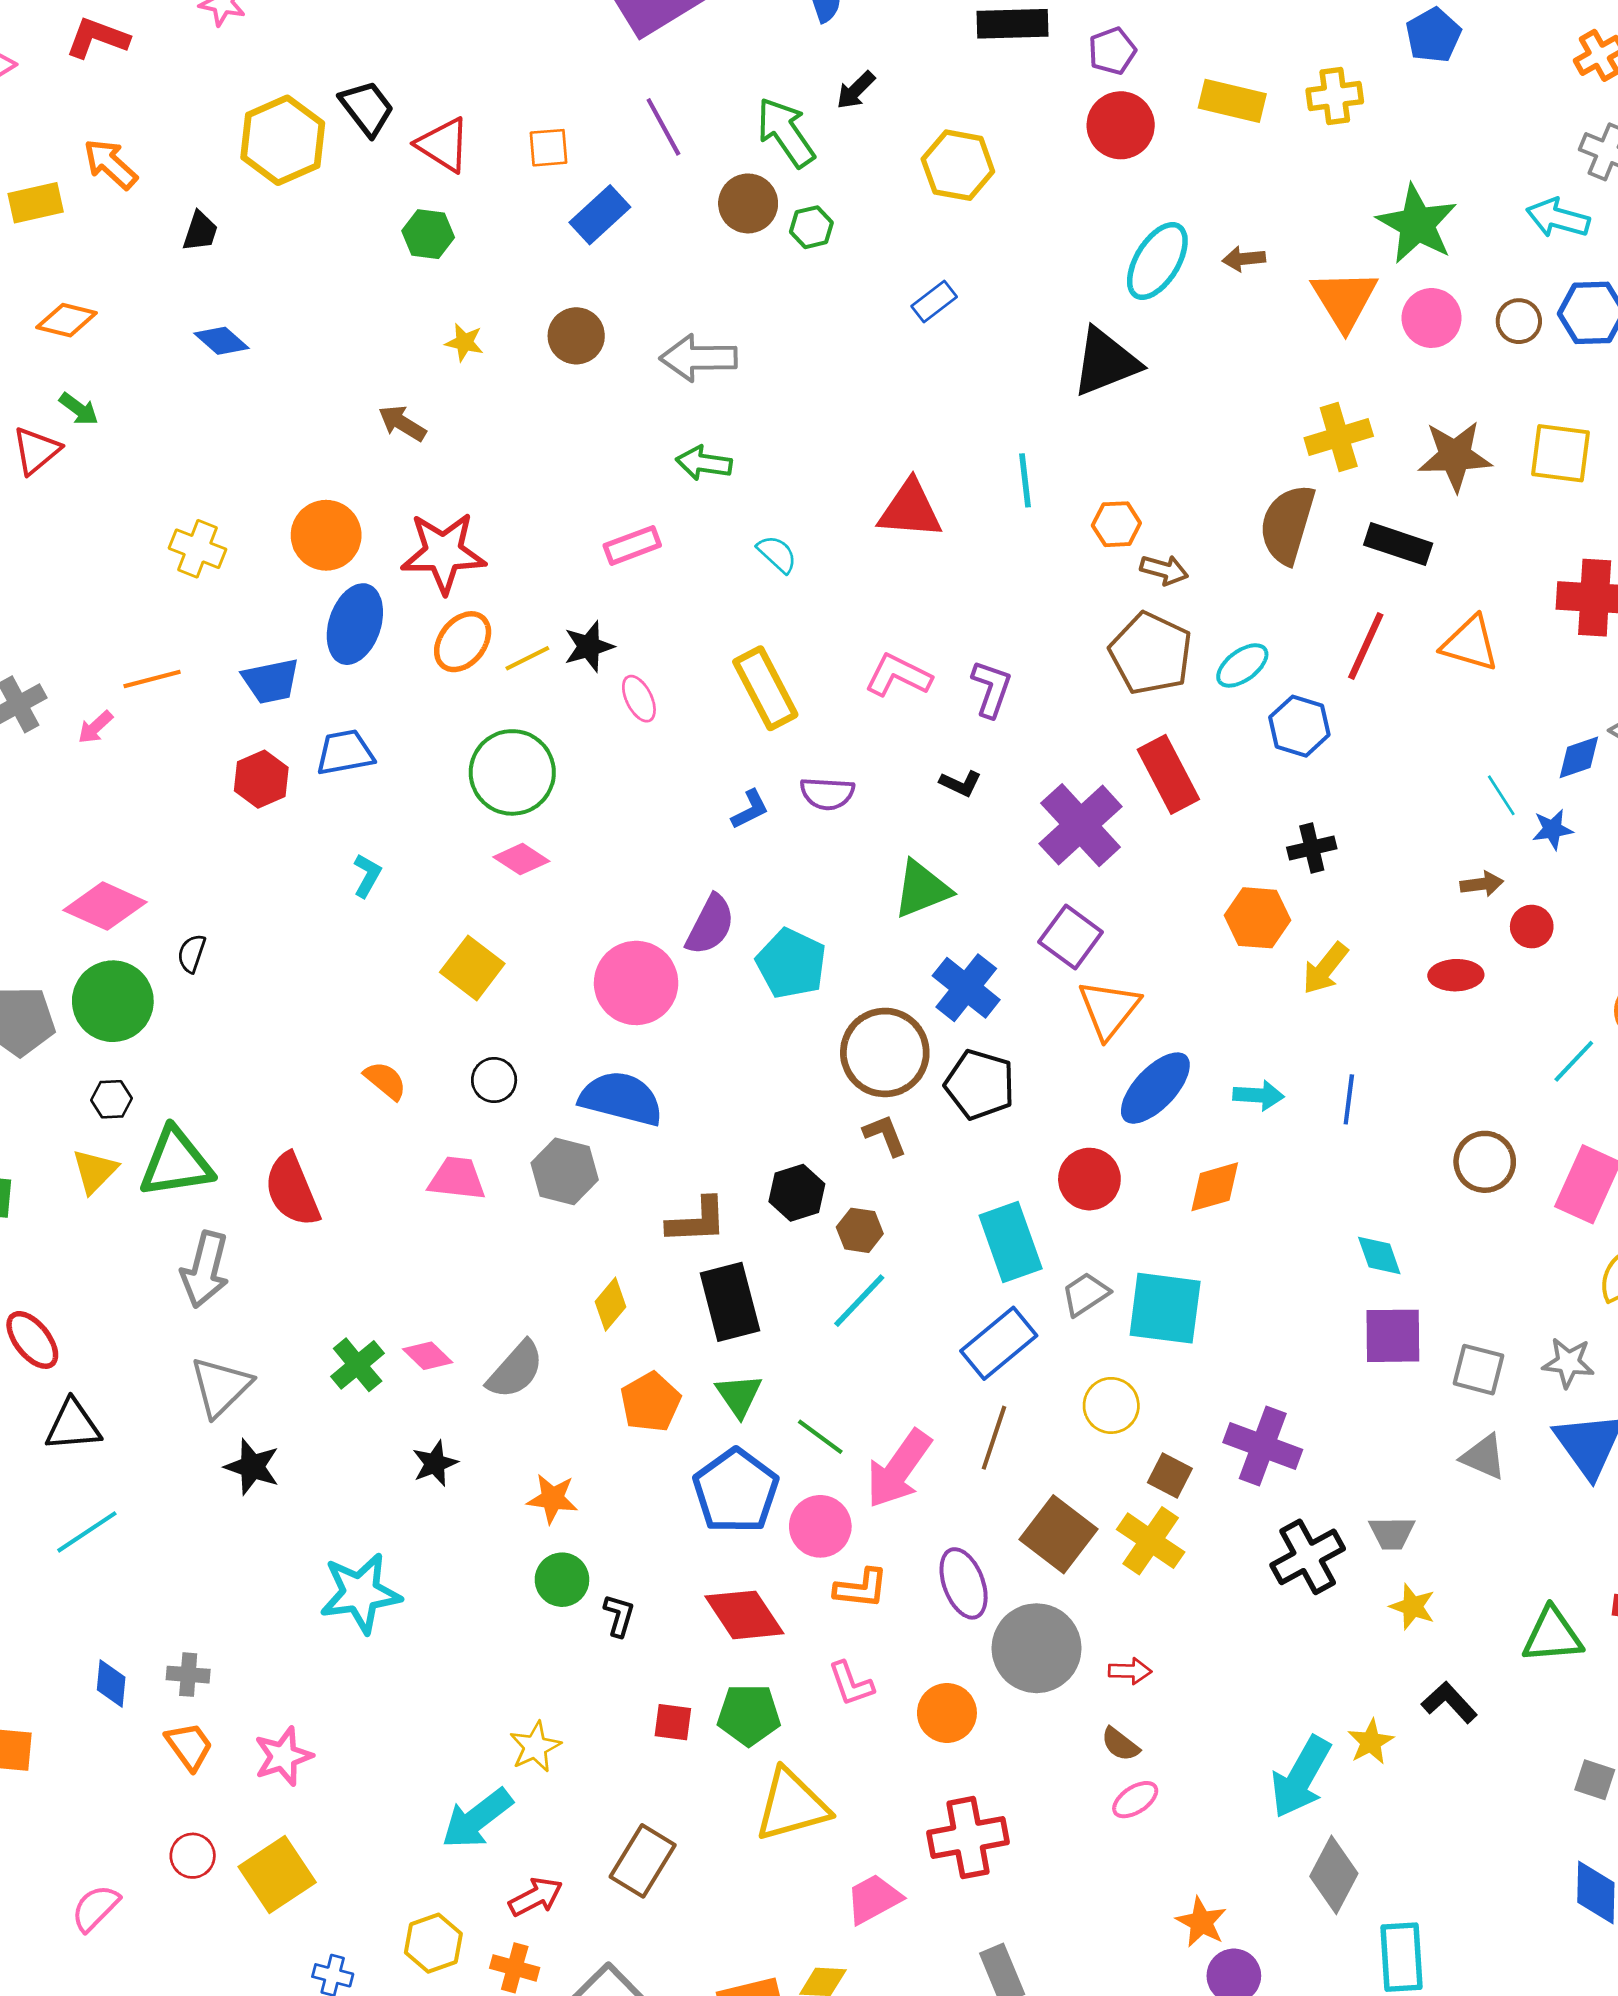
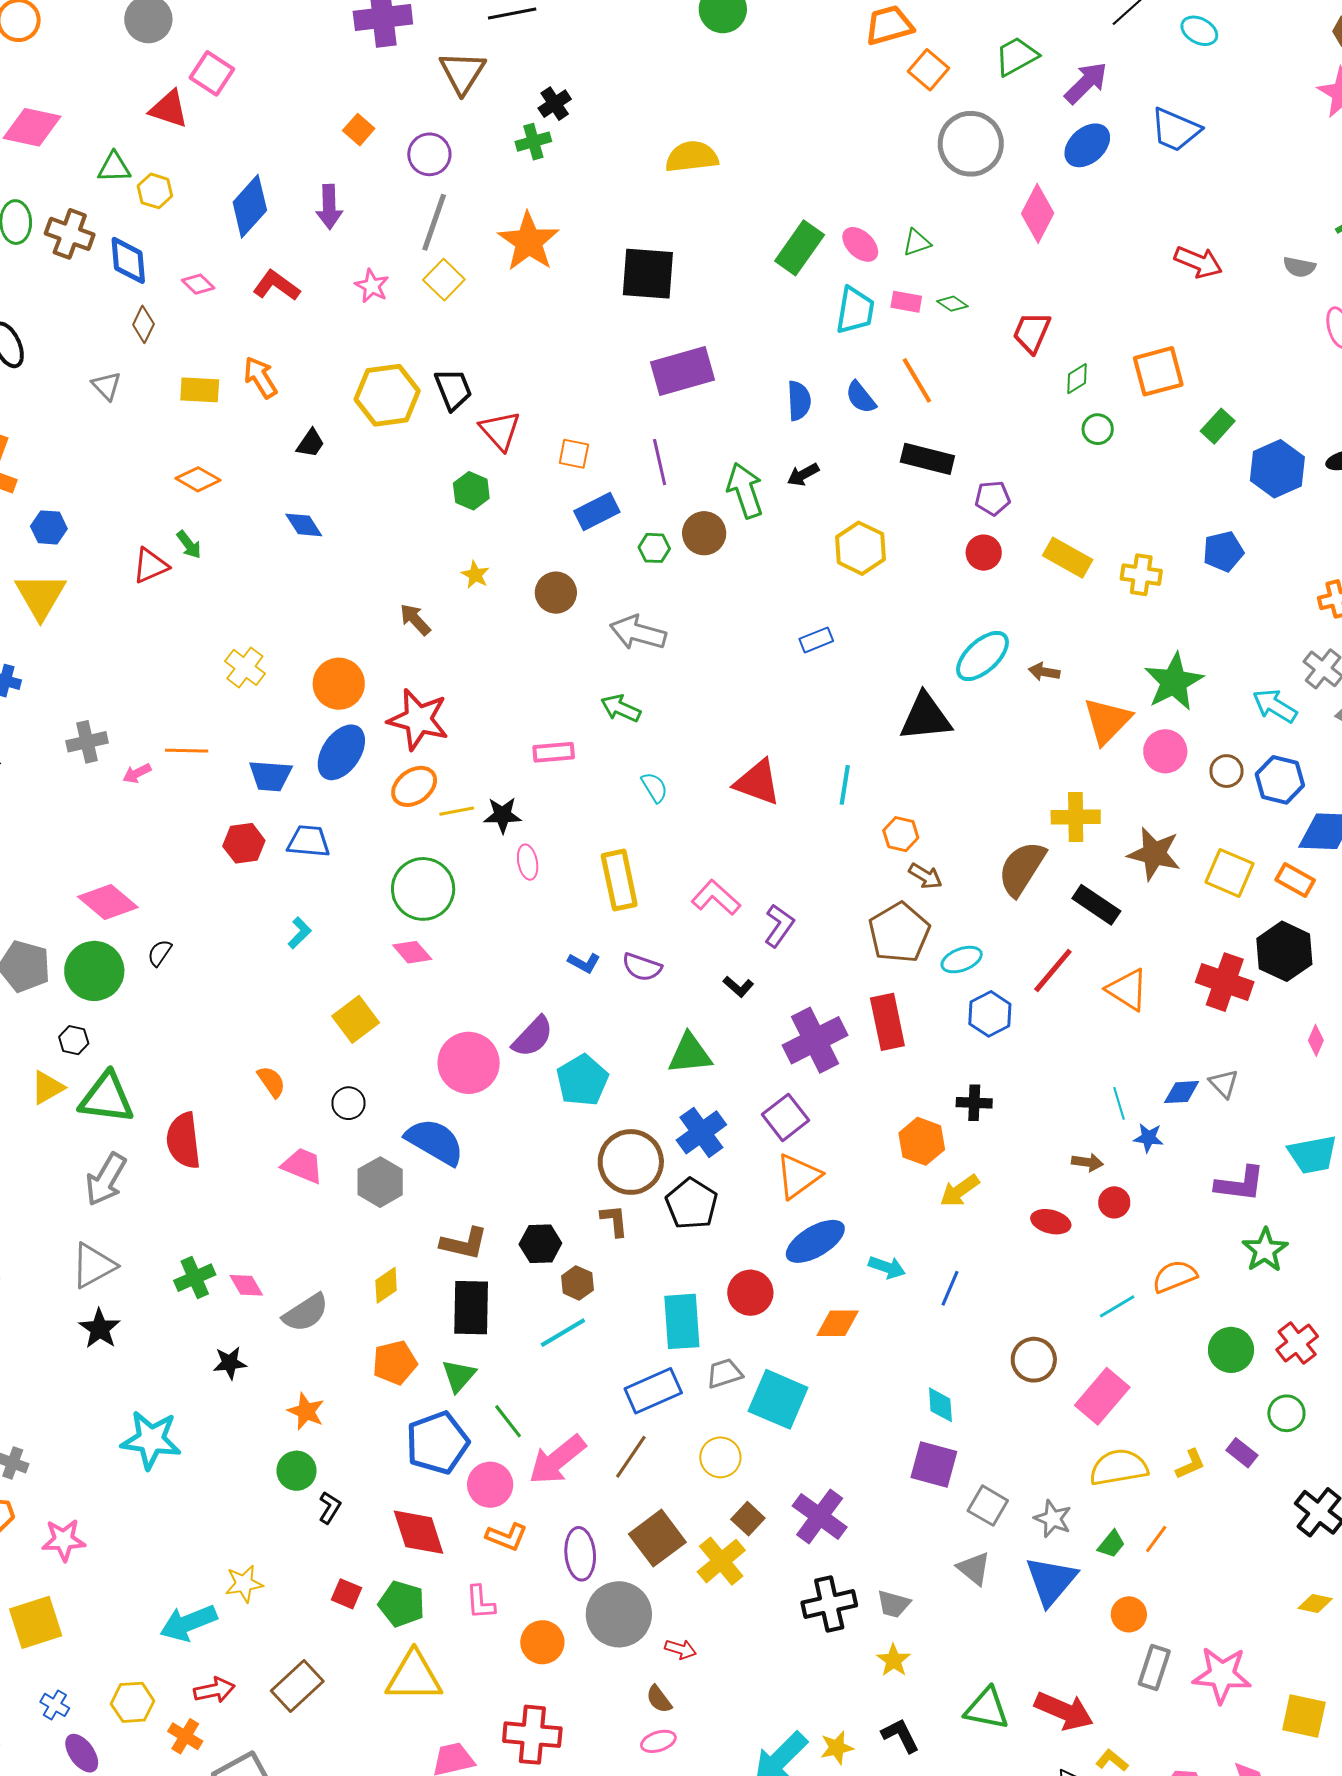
red circle: (1121, 125) -> (984, 553), size x0.7
green hexagon: (811, 227) -> (654, 548), moved
blue L-shape: (750, 809) -> (584, 963), turned 40

